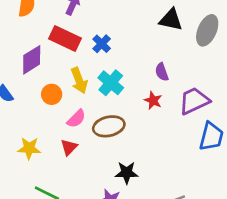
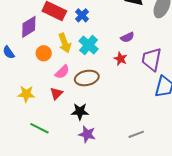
purple semicircle: (162, 72) -> (127, 37), turned -96
purple trapezoid: (194, 101) -> (152, 59), turned -55
black star: (127, 173) -> (80, 112), moved

